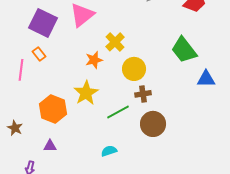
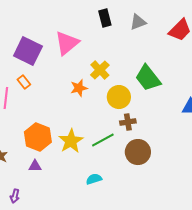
green trapezoid: (184, 50) -> (148, 78), moved
yellow star: (86, 93) -> (71, 141), moved
purple triangle: (50, 146) -> (35, 166), moved

